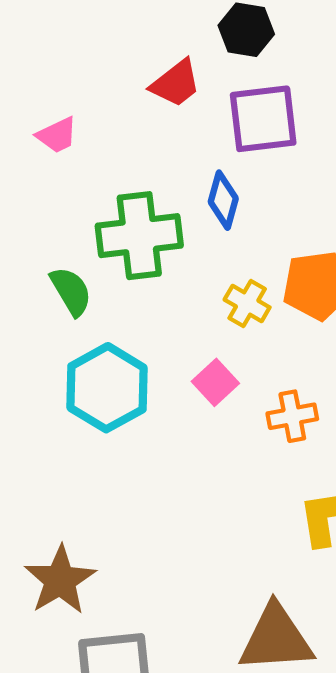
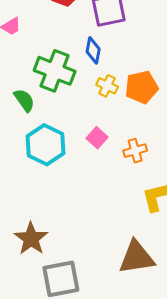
green cross: (139, 236) -> (55, 71), turned 33
yellow cross: (247, 303) -> (107, 86), moved

